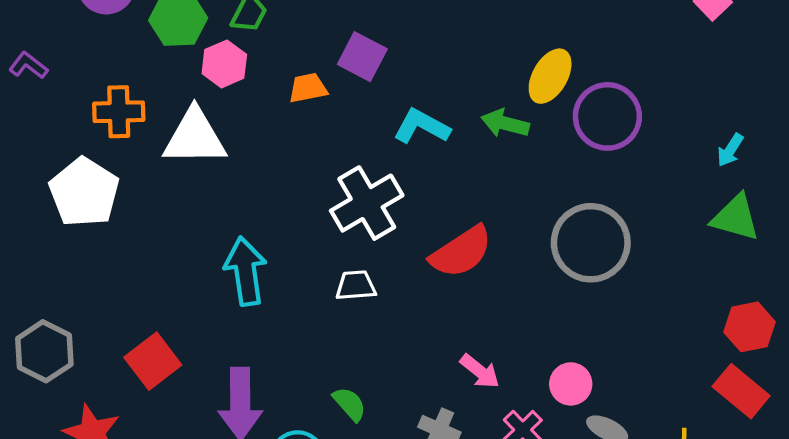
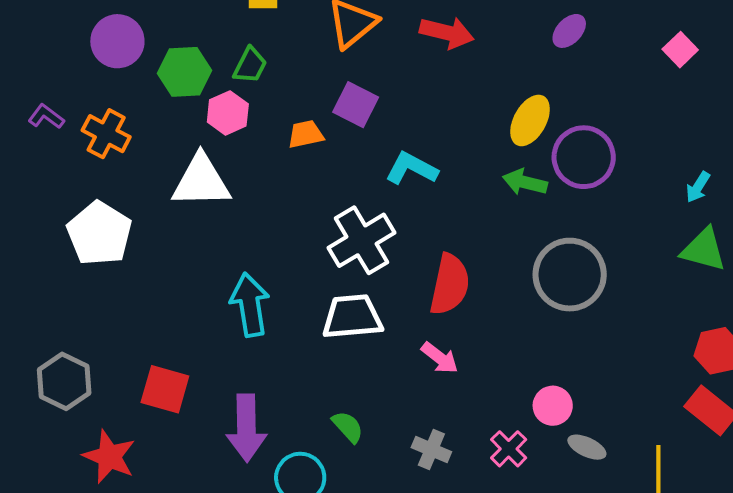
orange cross: (119, 112) -> (106, 134), moved, turned 30
green arrow: (505, 123) -> (525, 182), moved
red semicircle: (461, 252) -> (450, 284), turned -44
white trapezoid: (356, 286) -> (352, 317), size x1.6
red square: (153, 361) -> (165, 389), turned -36
pink arrow: (480, 371) -> (440, 358), moved

